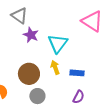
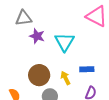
gray triangle: (19, 16) -> (24, 18), turned -36
yellow arrow: (55, 67) -> (65, 78), moved

